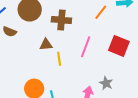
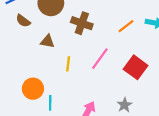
brown triangle: (46, 45) -> (47, 41), moved
gray star: (106, 83) -> (125, 105), moved

